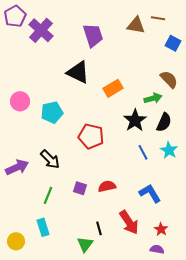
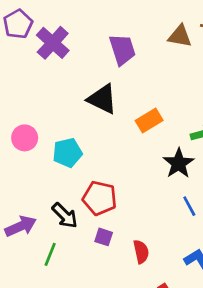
red pentagon: (91, 136) -> (100, 198), moved
red semicircle: (107, 186) -> (141, 252), turned 90
purple square: (80, 188) -> (104, 237), moved
green line: (48, 195) -> (50, 254), moved

